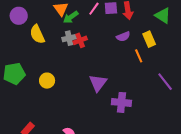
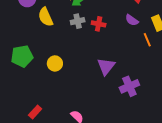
purple semicircle: (123, 36) -> (132, 20), turned 56
red cross: (80, 40) -> (99, 24), moved, turned 32
purple cross: (121, 102) -> (129, 86), turned -30

